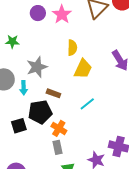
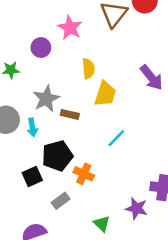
purple circle: (38, 13) -> (41, 48), moved
brown rectangle: (53, 93) -> (70, 114), moved
gray rectangle: (58, 147) -> (61, 201), moved, turned 72

